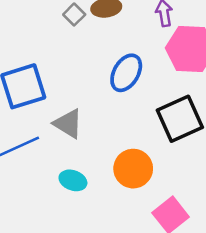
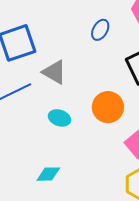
blue ellipse: (126, 73) -> (100, 30), size x0.7

